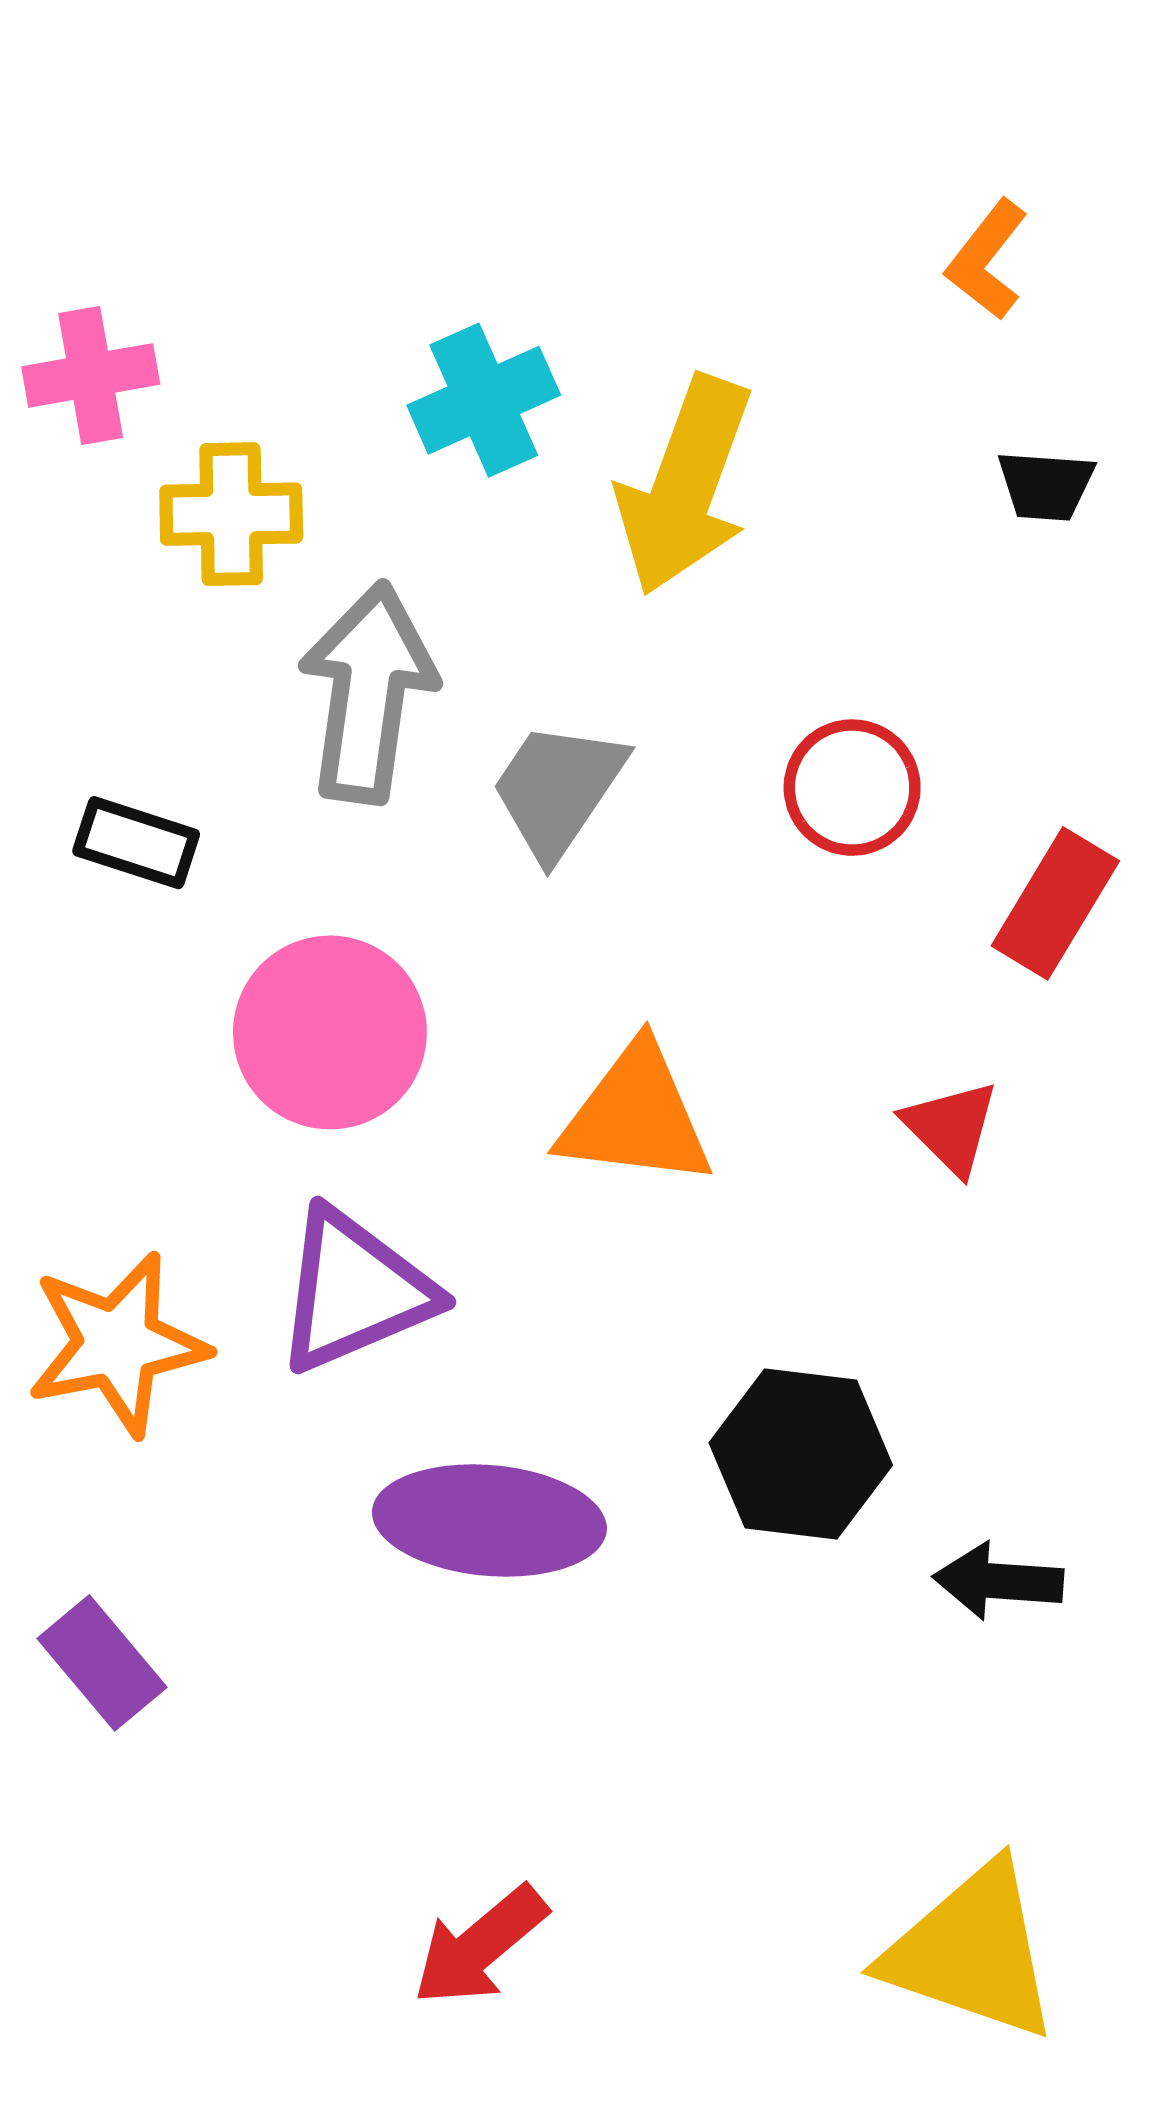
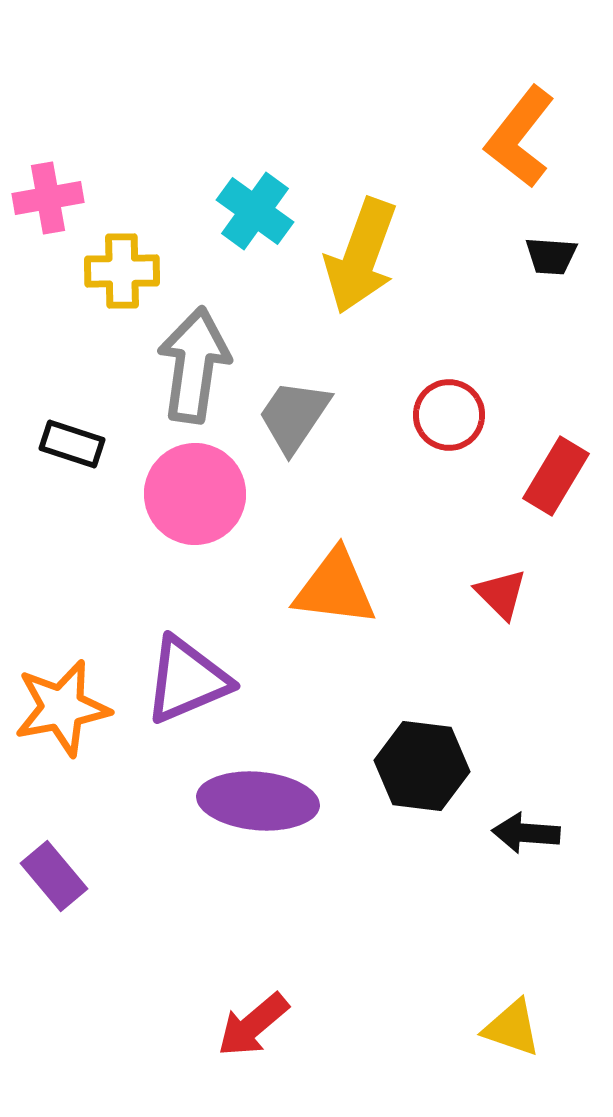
orange L-shape: (987, 260) -> (520, 137), size x1.6
cyan cross: (484, 400) -> (255, 211), turned -30
pink circle: (330, 1032) -> (195, 494), moved
yellow triangle: (972, 1951) -> (512, 1028), size x0.6

